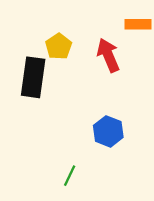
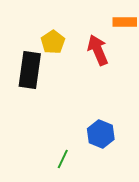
blue hexagon: (108, 131) -> (101, 134), moved

